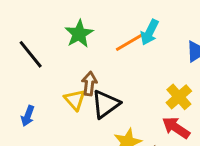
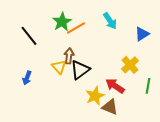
cyan arrow: (150, 32) -> (110, 21), turned -60
orange line: (129, 43) -> (76, 28), moved
red arrow: (176, 128) -> (115, 86), moved

